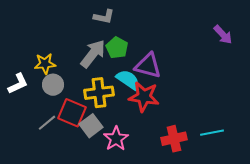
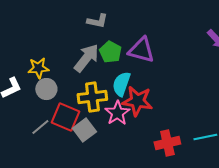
purple triangle: (148, 66) -> (141, 50), moved
cyan semicircle: (128, 80) -> (121, 84), turned -105
pink star: (116, 139) -> (117, 113), moved

